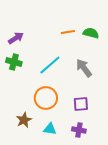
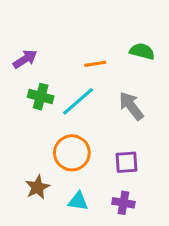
orange line: (68, 32) -> (95, 64), moved
green cross: (14, 62) -> (41, 97), moved

